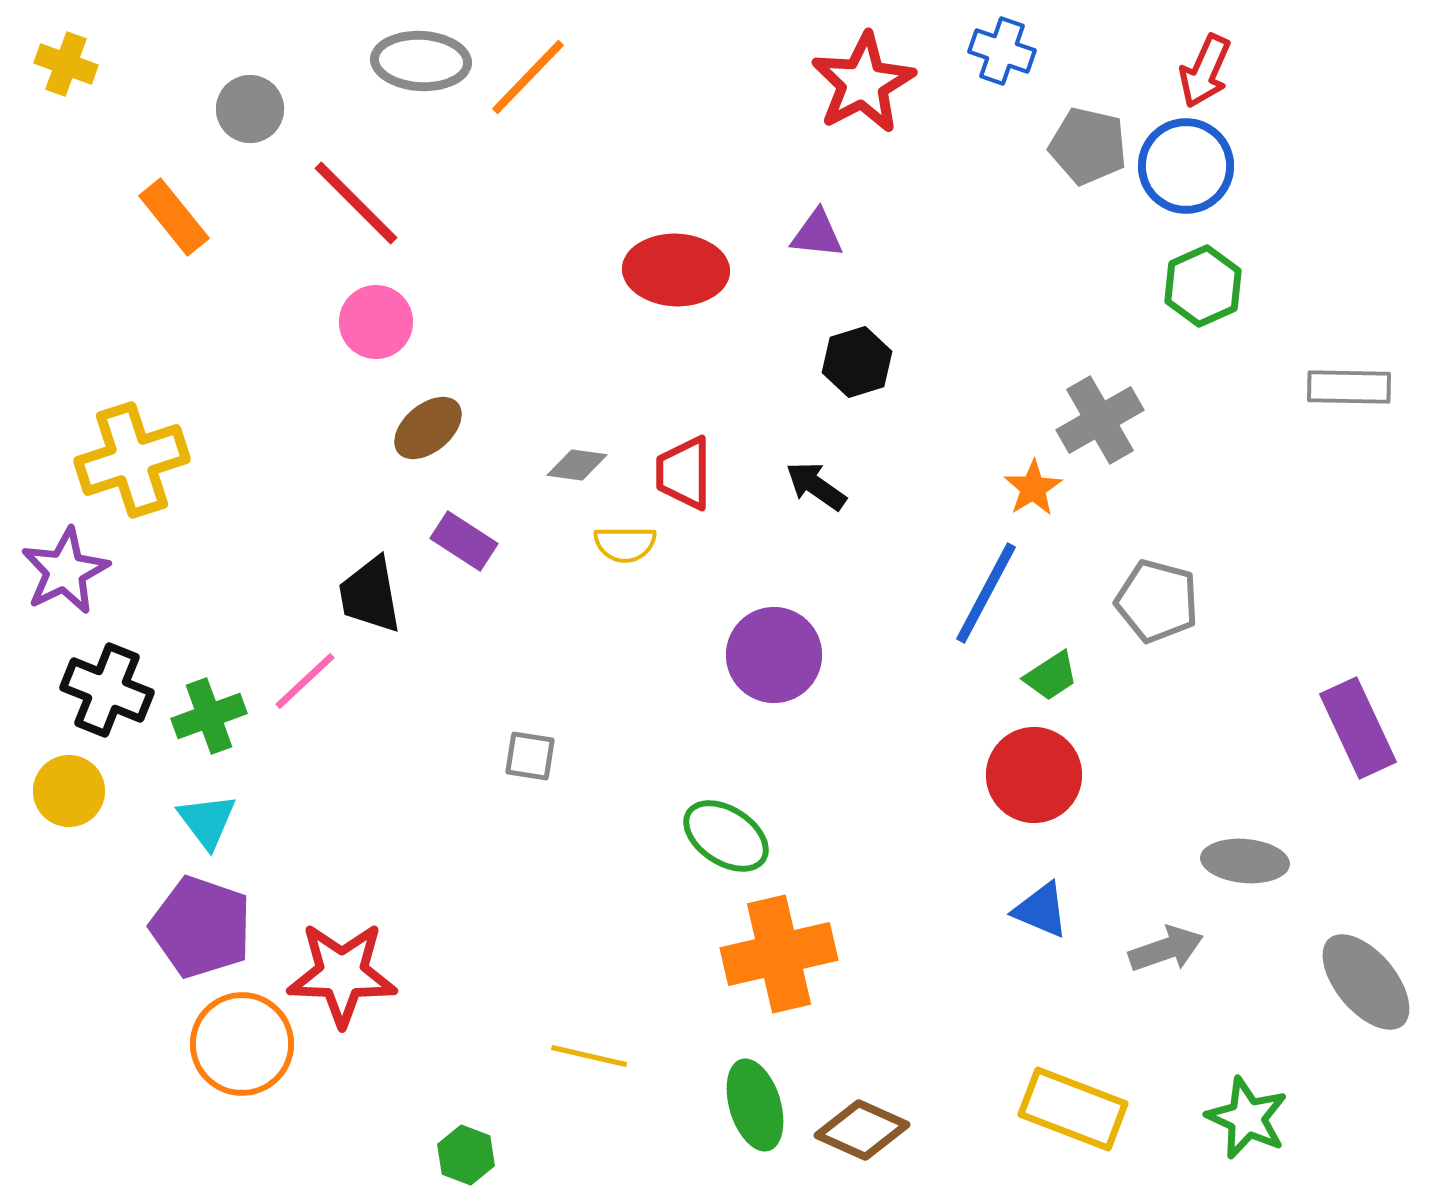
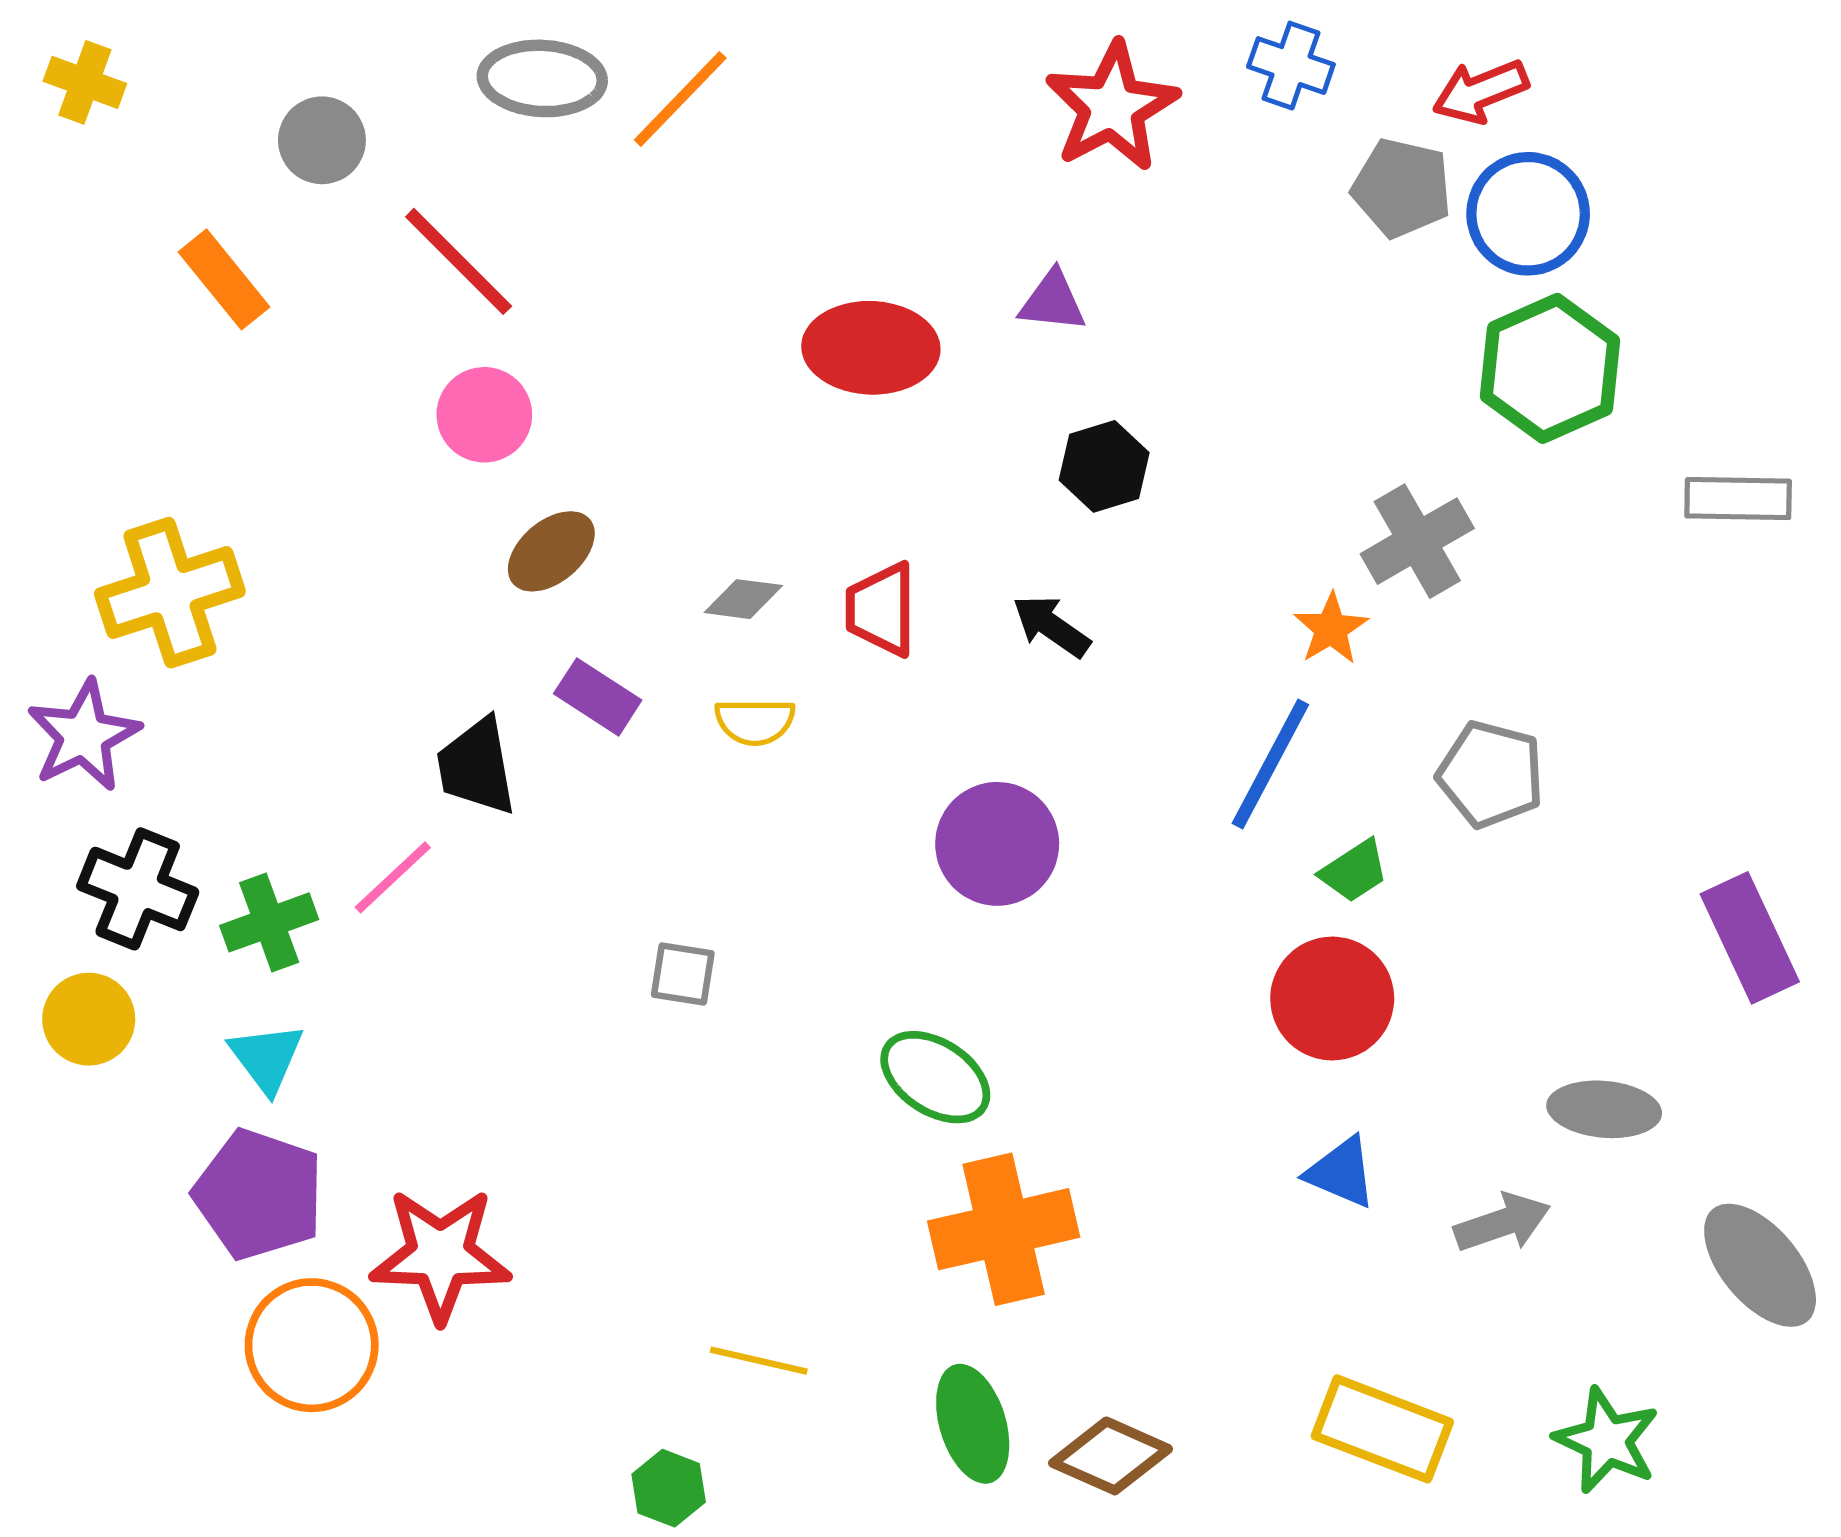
red arrow: (1205, 71) -> (1480, 91), moved, turned 44
green hexagon: (1203, 286) -> (1550, 368), size x1.4
yellow semicircle: (625, 544) -> (755, 721), moved
green hexagon: (466, 1155) -> (669, 1488), moved

